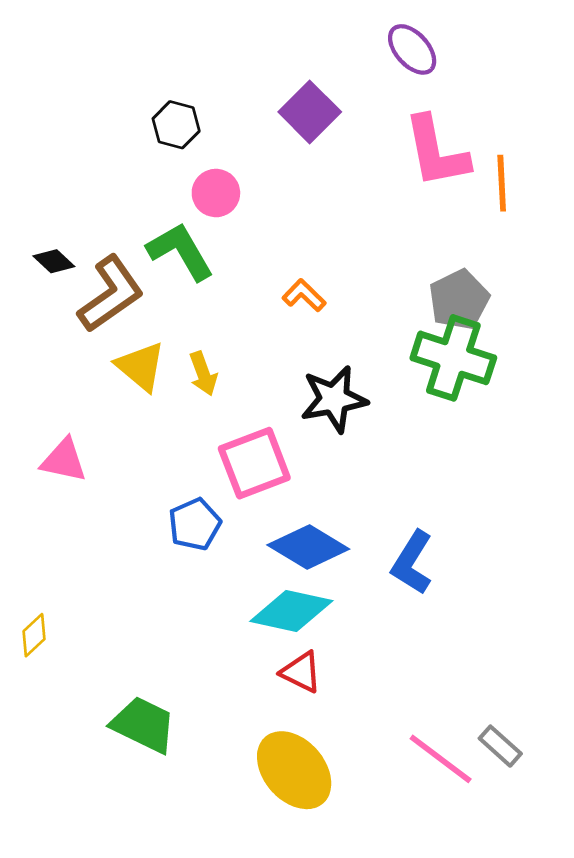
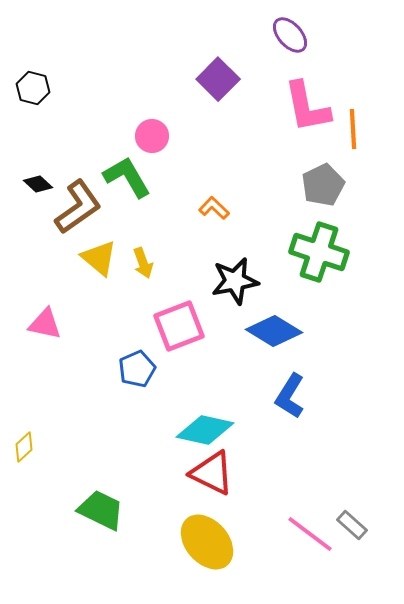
black hexagon: (176, 125) -> (33, 88), moved
gray pentagon: (459, 300) -> (323, 185), moved
blue diamond: (308, 547) -> (274, 331), moved
red triangle: (301, 672) -> (212, 473), size x1.5

